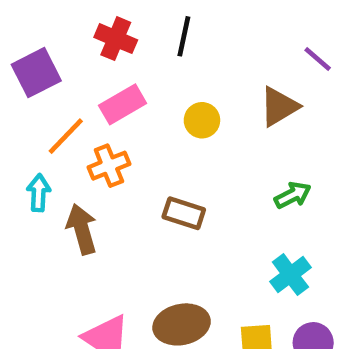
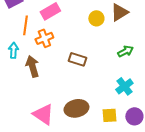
yellow circle: (202, 120) -> (96, 18), moved
orange line: (66, 136) -> (25, 25), turned -36

